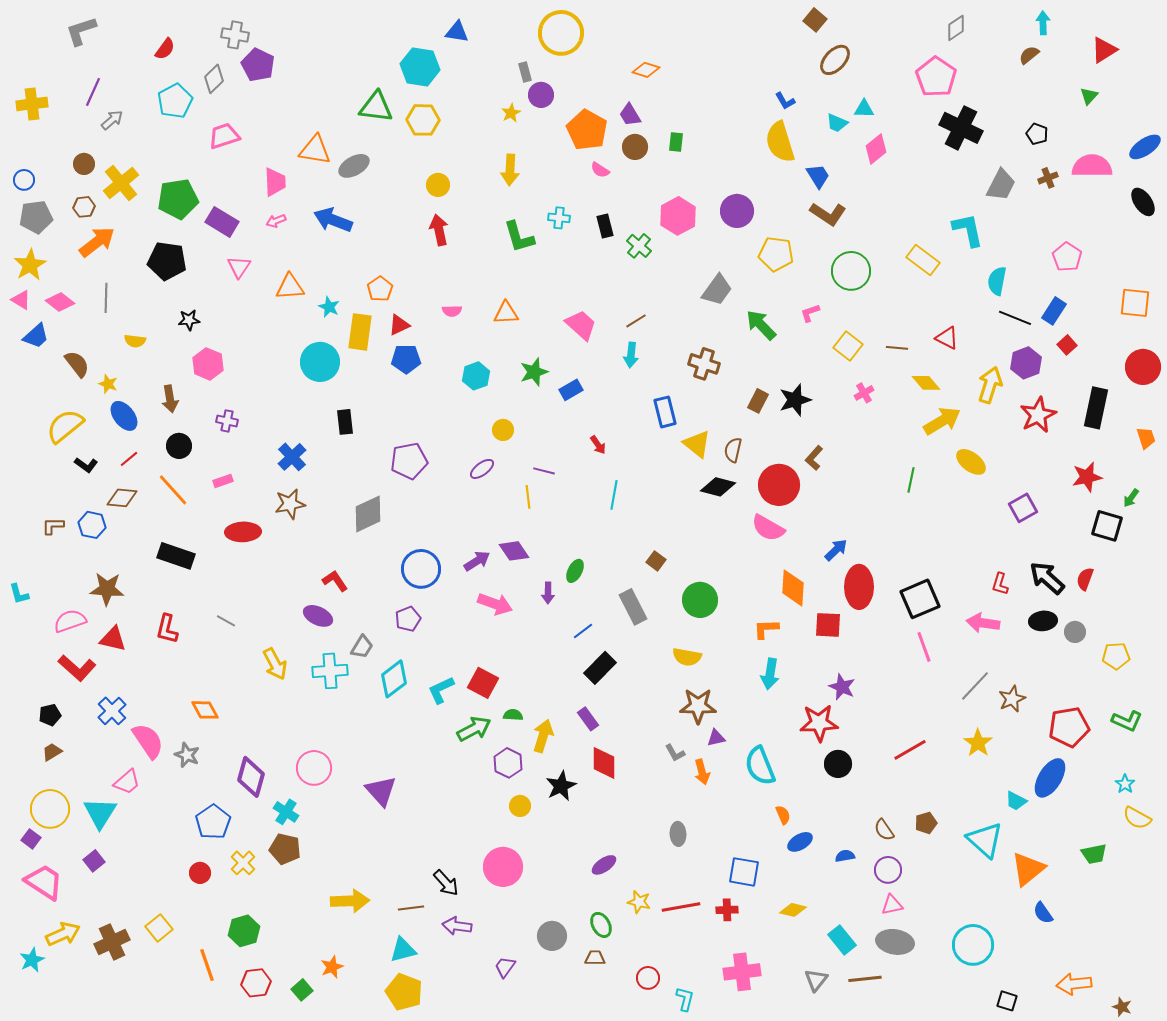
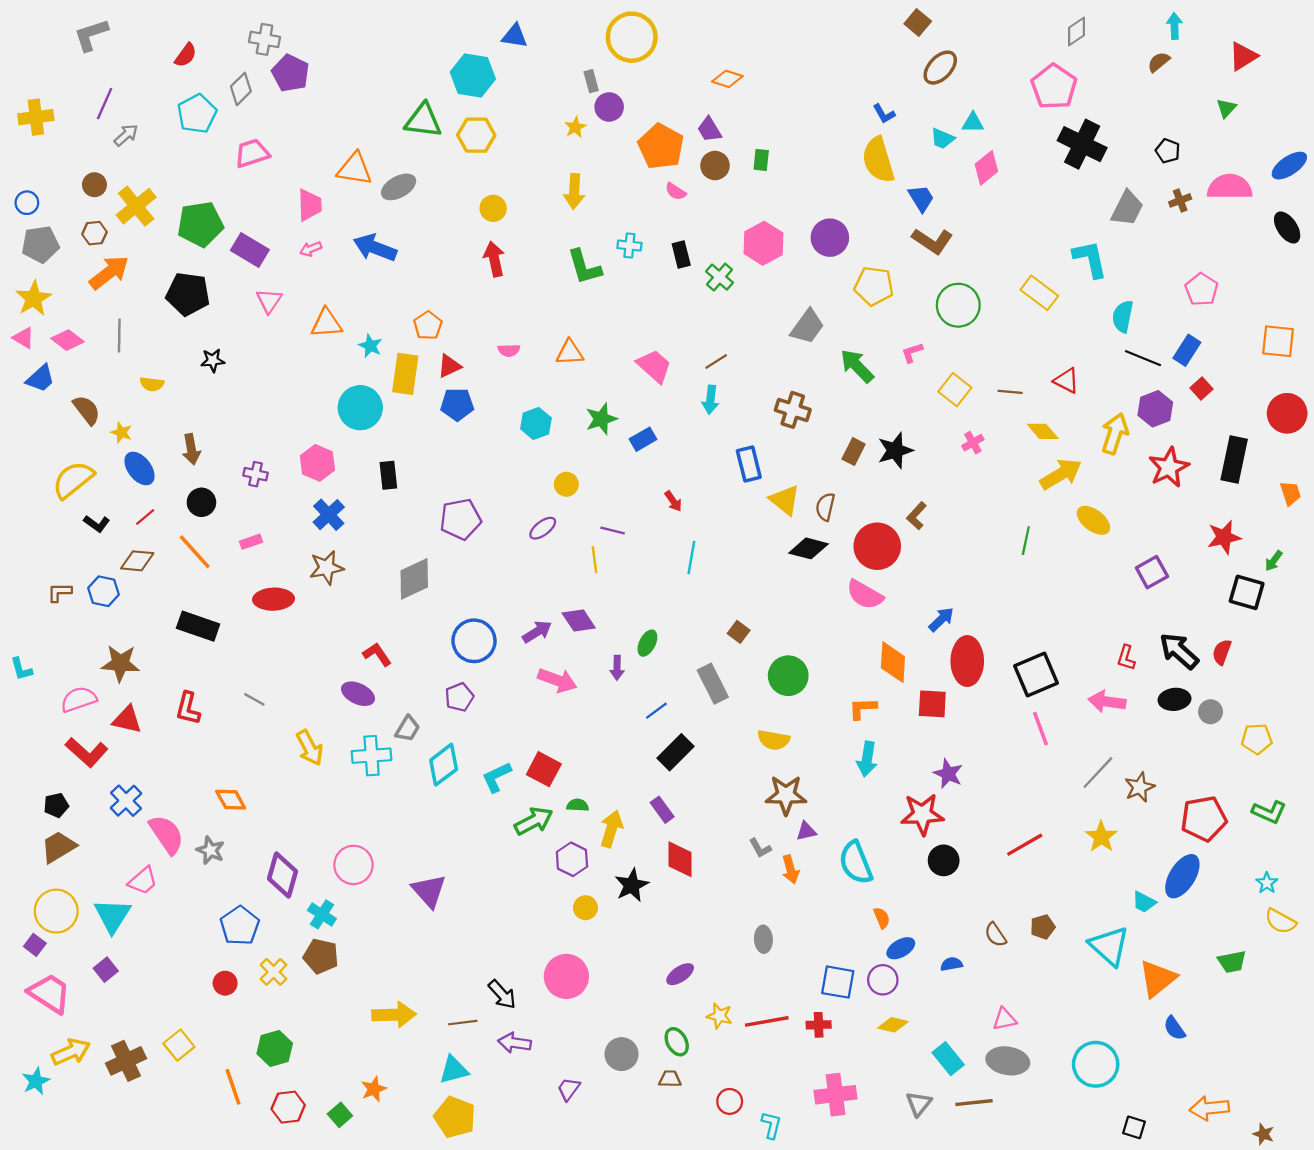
pink hexagon: (208, 364) -> (317, 463), moved
brown trapezoid: (52, 752) -> (58, 847), size x1.6
purple circle: (888, 870) -> (883, 980), moved

